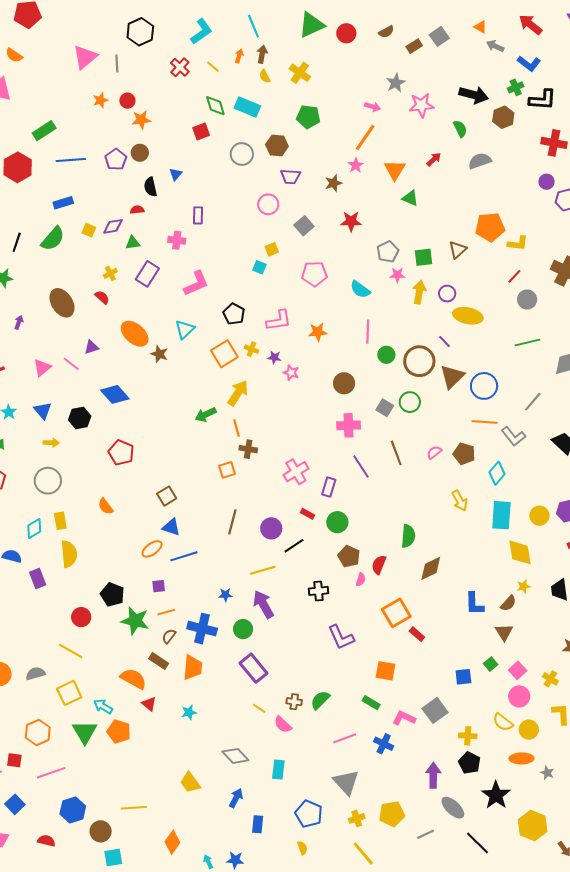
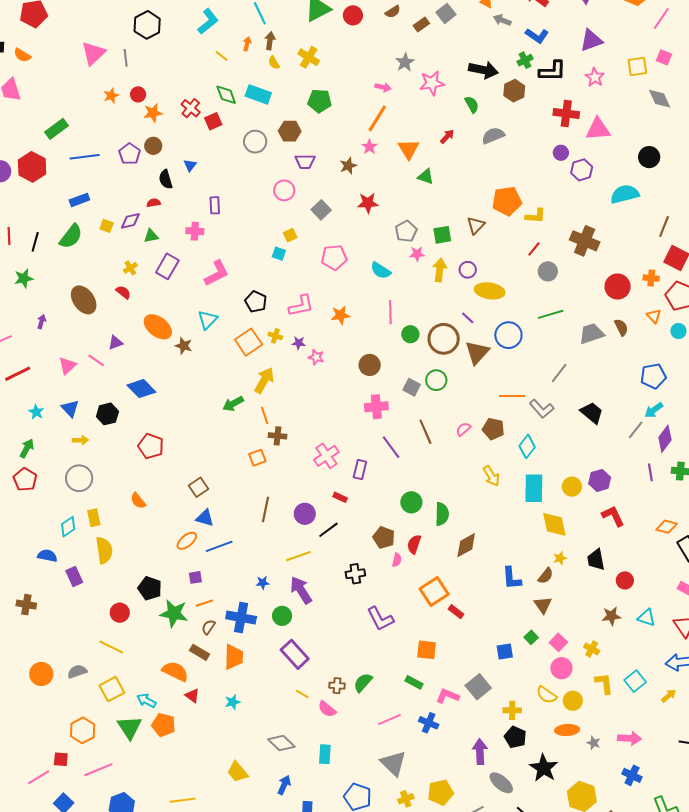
red cross: (180, 67) -> (191, 108), moved
blue circle: (484, 386) -> (508, 335), moved
green circle: (337, 522) -> (411, 502), moved

